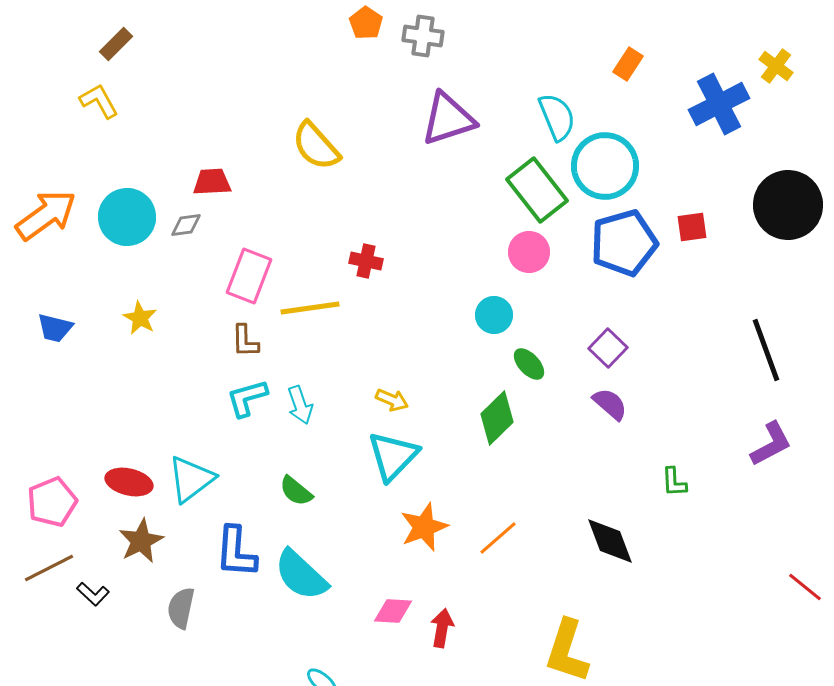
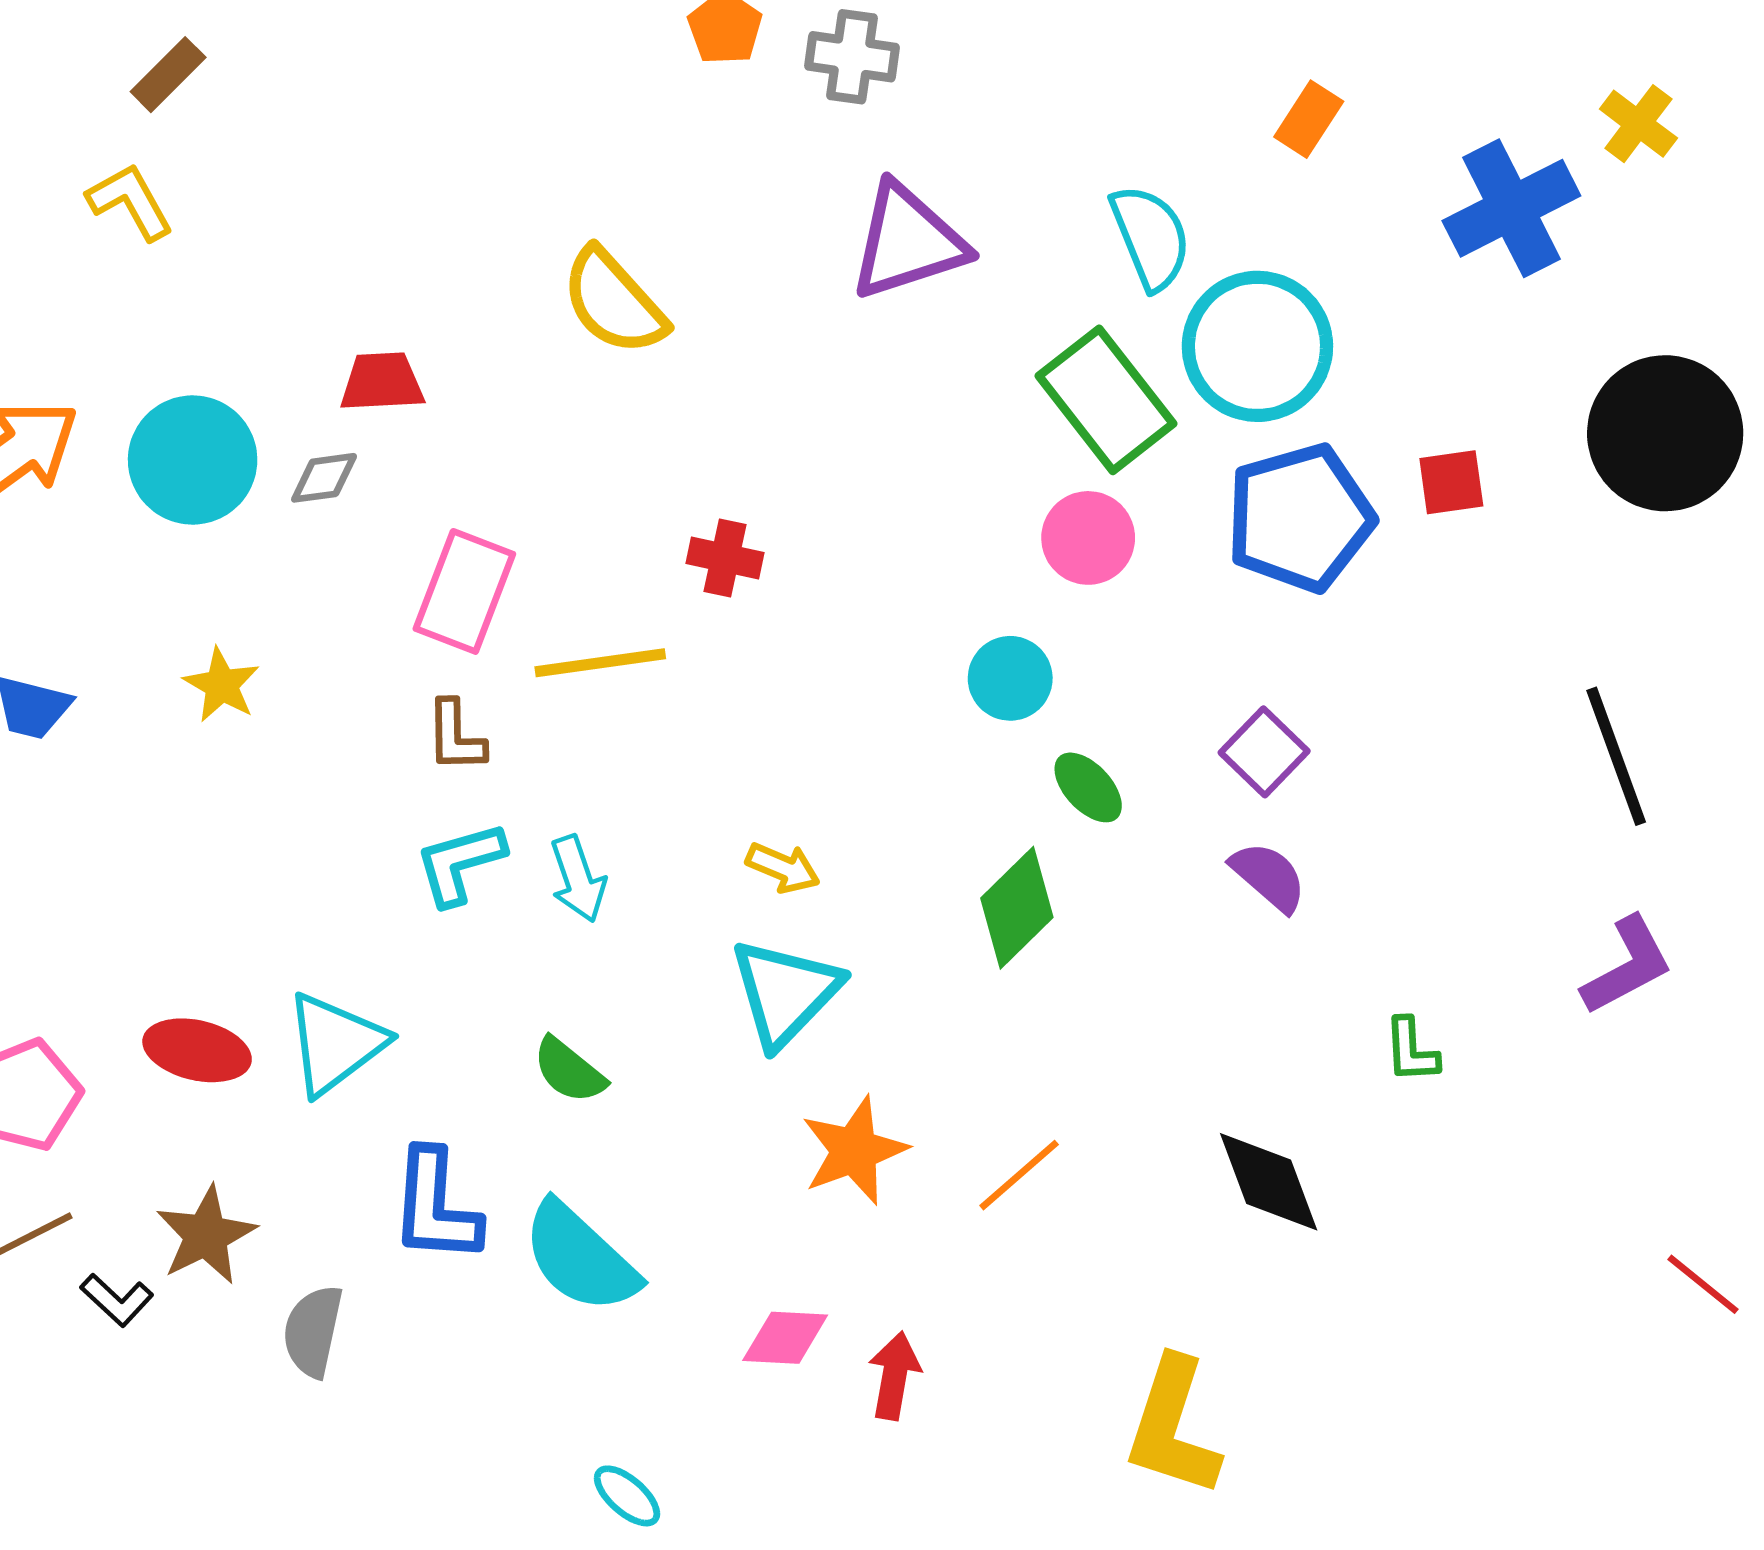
brown star: (141, 541) -> (206, 1235), moved

